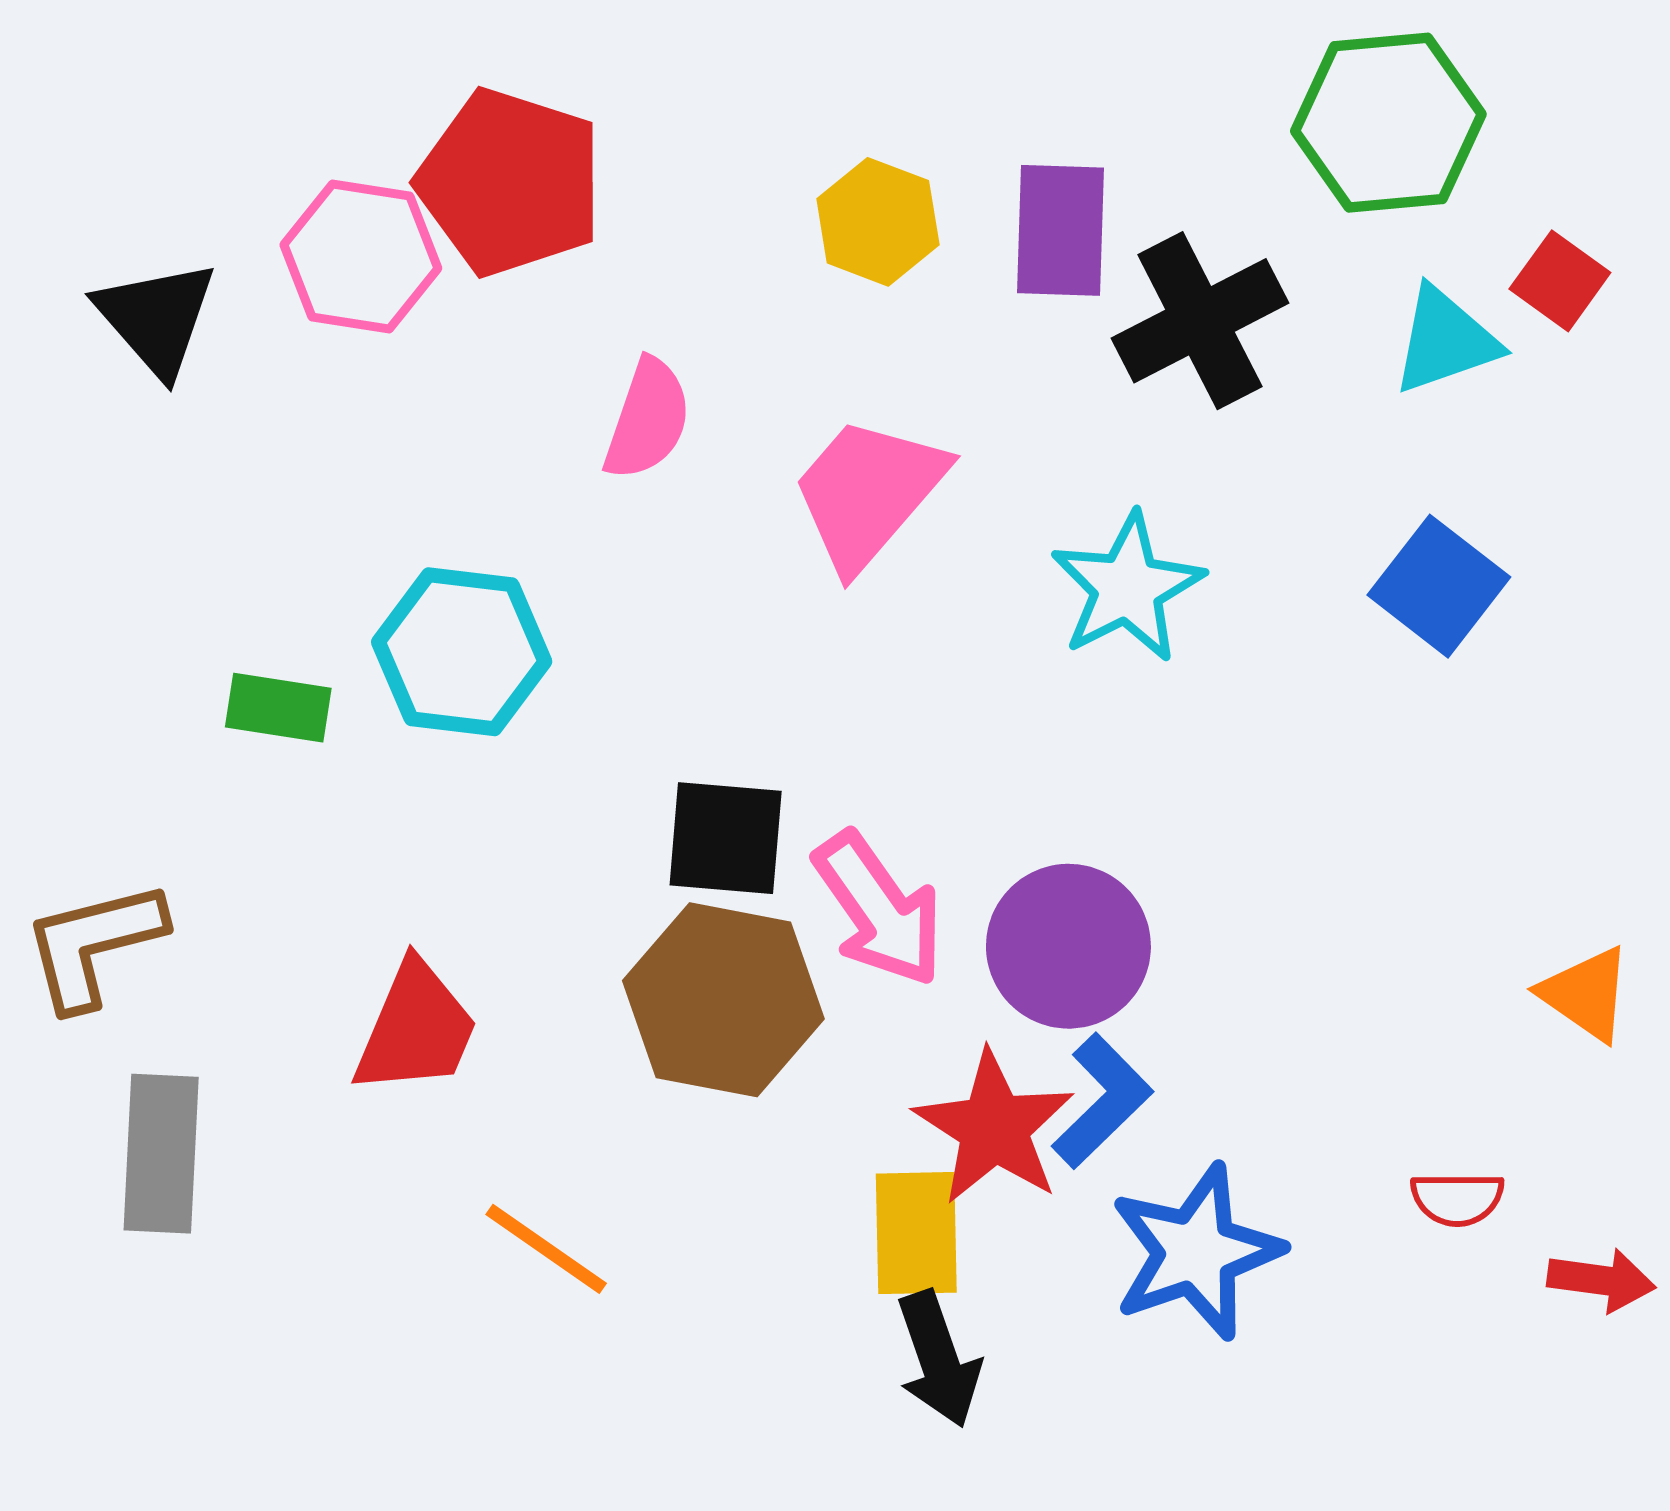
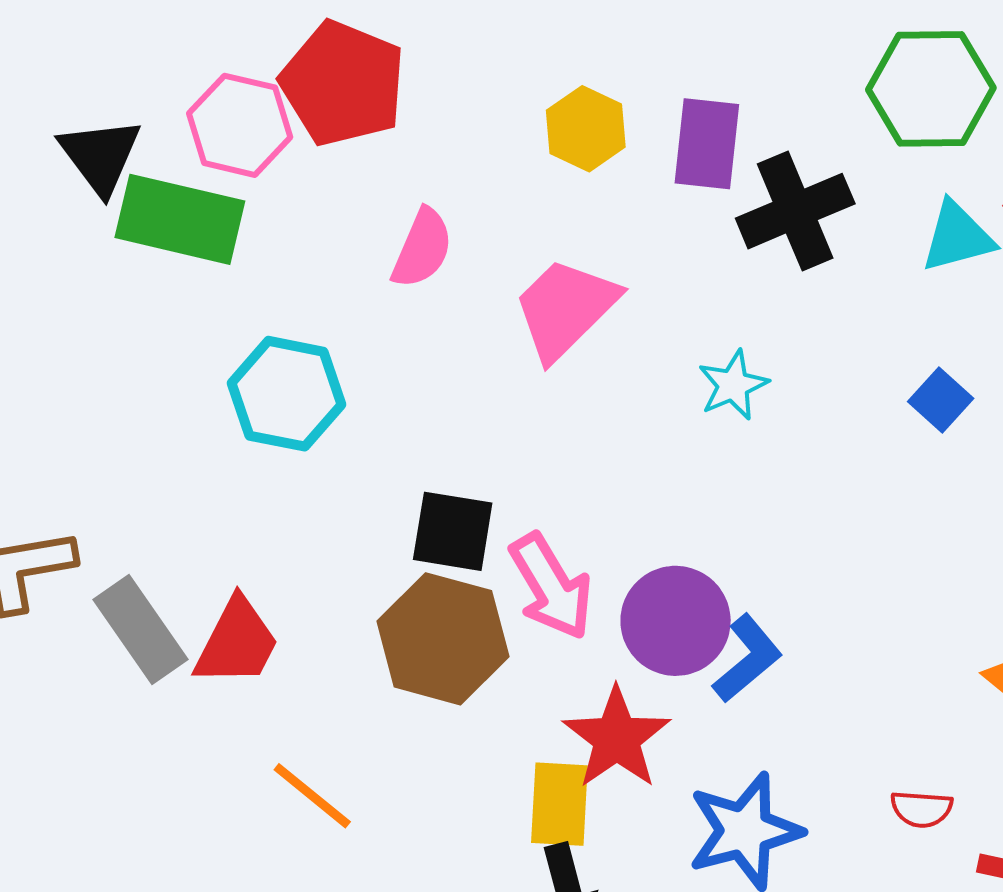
blue square: (1439, 586) -> (941, 400), size x0.7
cyan star: (1127, 588) -> (733, 385), size x0.7
green rectangle: (278, 708) -> (180, 219), moved, size x1.8
blue L-shape: (1102, 1101) -> (747, 659), moved
gray rectangle: (161, 1154) -> (141, 629), moved, turned -42

